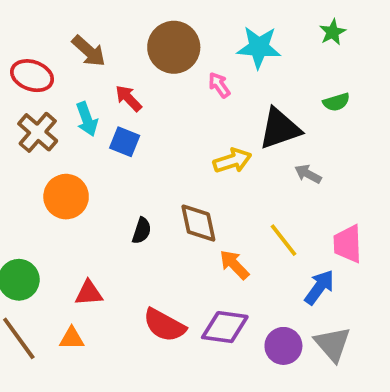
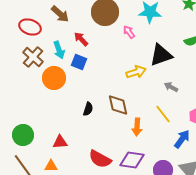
gray arrow: (308, 174) -> (171, 87), moved
orange circle: (66, 197) -> (54, 78), moved
orange arrow: (234, 265) -> (137, 127), turned -132

